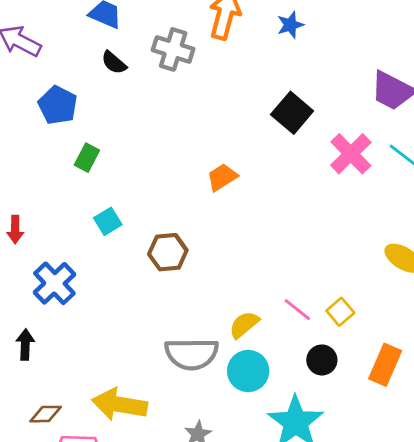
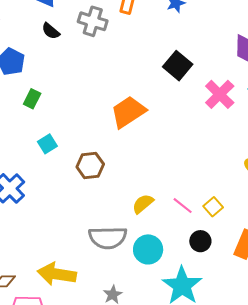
orange trapezoid: (222, 177) -> (128, 112), size x1.6
yellow semicircle: (244, 325) -> (143, 204), moved

